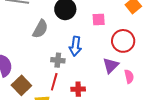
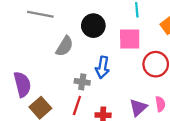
pink square: (99, 19) -> (130, 39), size x1.5
purple triangle: (111, 65) -> (138, 107), moved

